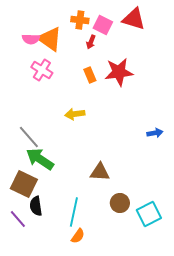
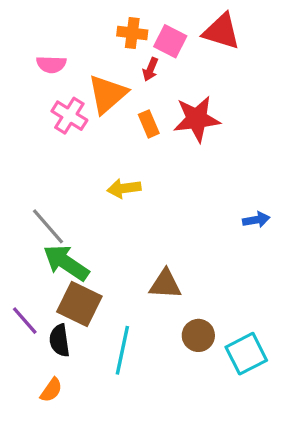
orange triangle: (50, 39) -> (107, 94), moved, turned 44
brown square: (24, 184) -> (79, 304), moved
purple line: (18, 219) -> (25, 321), moved
orange semicircle: (78, 236) -> (51, 390), moved

